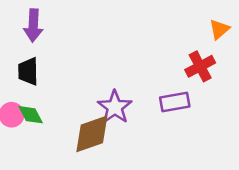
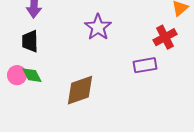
purple star: (115, 107) -> (98, 27), moved

